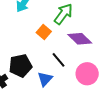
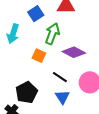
blue triangle: (45, 79) -> (62, 97), moved

